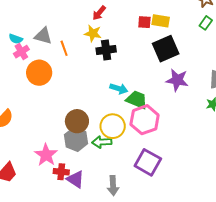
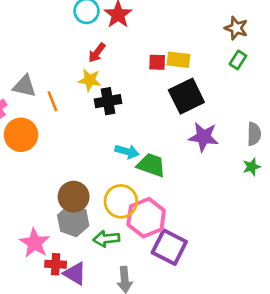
pink hexagon: (145, 120) -> (146, 218), moved
green arrow: (102, 142) -> (106, 239), moved

